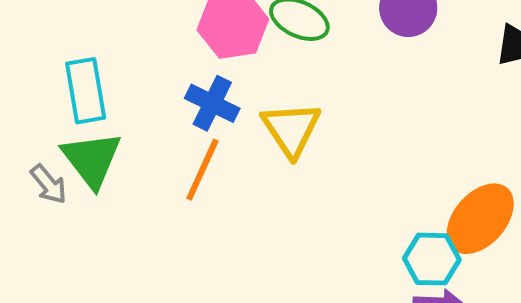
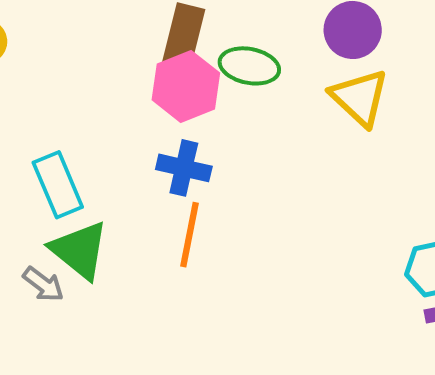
yellow triangle: (291, 129) -> (359, 98), moved

